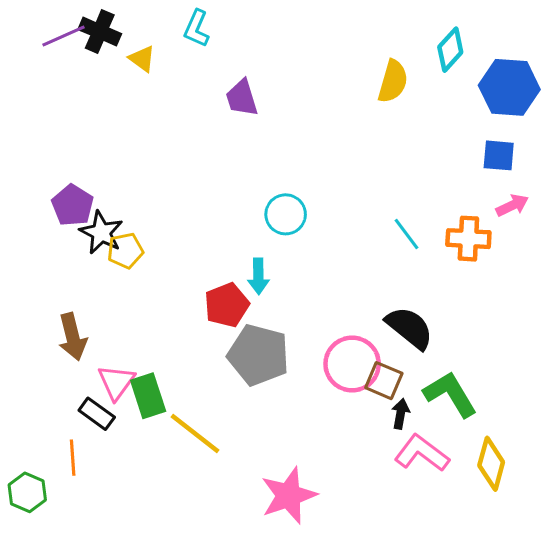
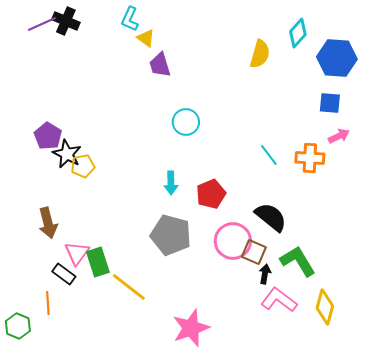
yellow triangle: (142, 59) -> (146, 38), moved
cyan circle: (286, 214) -> (186, 122), moved
red pentagon: (227, 305) -> (211, 194), moved

